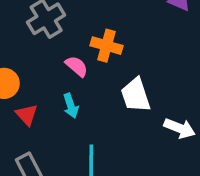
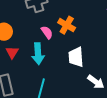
cyan arrow: (71, 106) -> (38, 54), size x1.5

